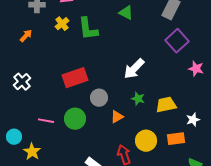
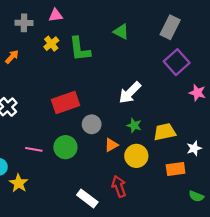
yellow circle: (146, 141) -> (136, 156), moved

